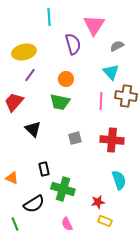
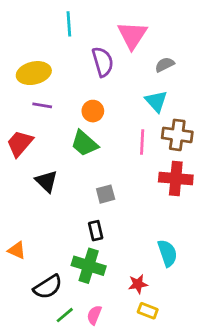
purple line: (30, 75) -> (42, 105), turned 64
green trapezoid: (60, 102) -> (84, 143), turned 30
red cross: (112, 140) -> (176, 179), moved
black rectangle: (44, 169) -> (96, 231), moved
green line: (15, 224) -> (65, 315), moved, turned 72
pink semicircle: (67, 224) -> (94, 315), turned 48

